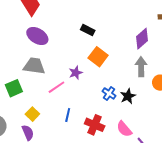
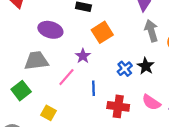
purple ellipse: (37, 36) -> (50, 30), moved
orange square: (98, 57) -> (102, 32), turned 36
blue cross: (109, 94) -> (125, 69), turned 32
blue line: (68, 115) -> (94, 88), moved

